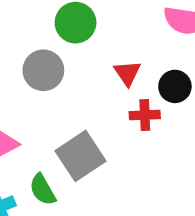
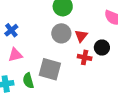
gray circle: (43, 70) -> (61, 33), moved
gray square: (80, 156) -> (50, 69), turned 35

